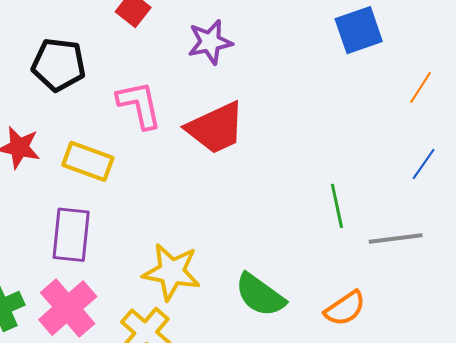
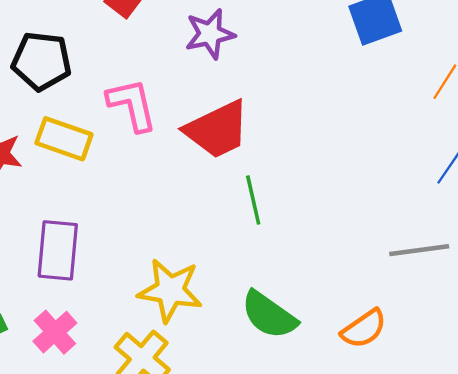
yellow rectangle: (88, 161) -> (64, 139), moved
green line: (337, 206) -> (253, 200), moved
pink cross: (68, 308) -> (55, 332), size x0.7

